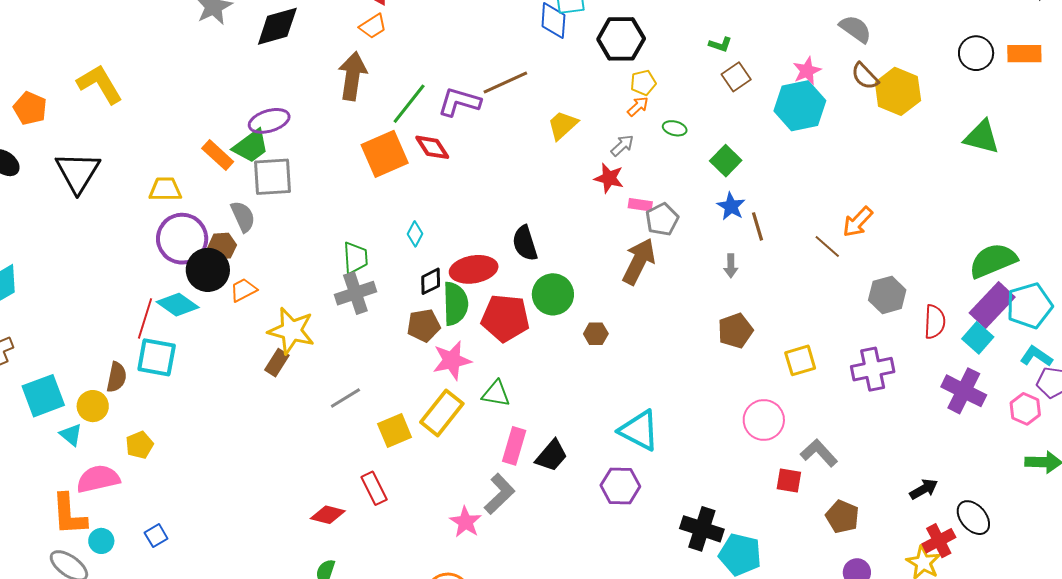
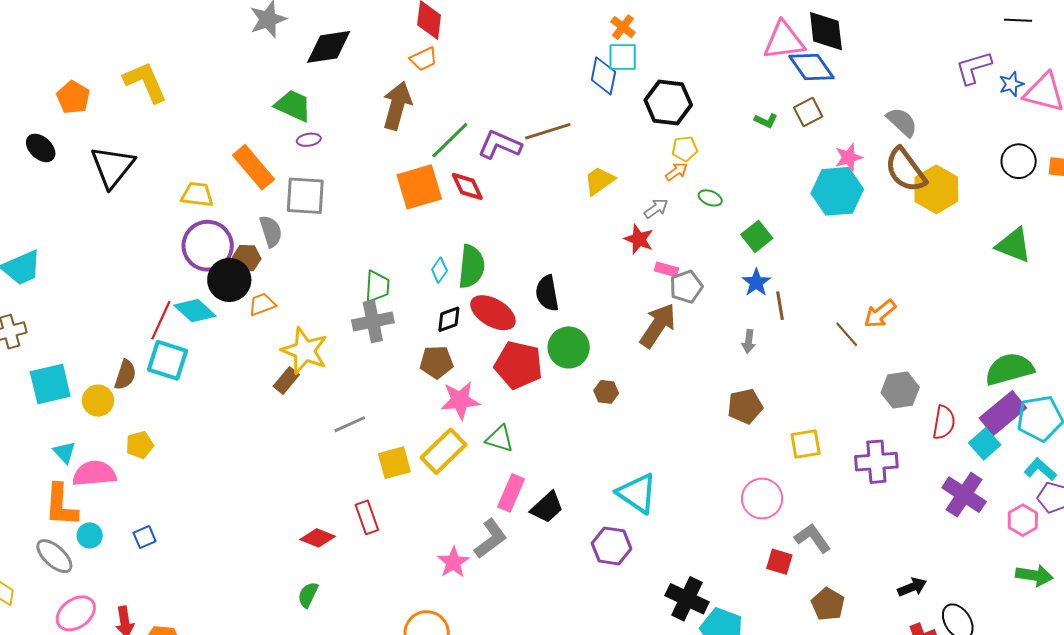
brown semicircle: (865, 76) -> (905, 170), size x1.6
brown square: (736, 77) -> (808, 112), moved
purple ellipse: (269, 121) -> (309, 140), size x0.6
green trapezoid: (251, 146) -> (293, 106), moved, turned -126
orange rectangle: (218, 155) -> (253, 167), size x1.4
red ellipse: (474, 269) -> (493, 313), turned 33
green semicircle: (455, 304) -> (471, 266), moved
cyan triangle: (71, 435) -> (64, 452), moved

